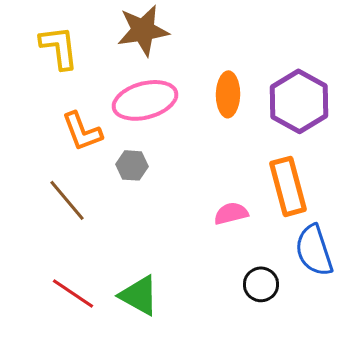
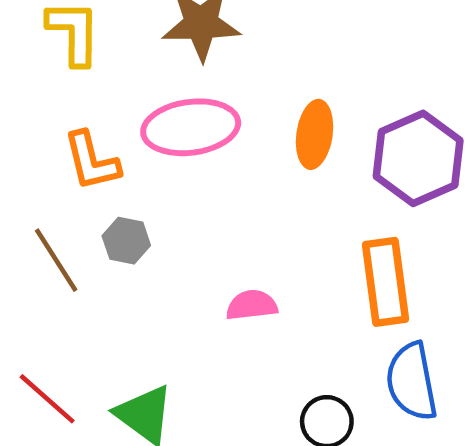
gray hexagon: (132, 165) -> (126, 241), moved
pink semicircle: (231, 213) -> (252, 305), moved

